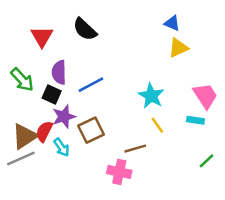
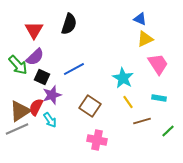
black semicircle: (85, 29) -> (69, 24), turned -115
purple semicircle: (59, 72) -> (35, 57), moved, turned -132
pink trapezoid: (205, 96) -> (158, 64), moved
brown square: (91, 130) -> (90, 106), moved, turned -30
brown line: (135, 149) -> (142, 121), moved

